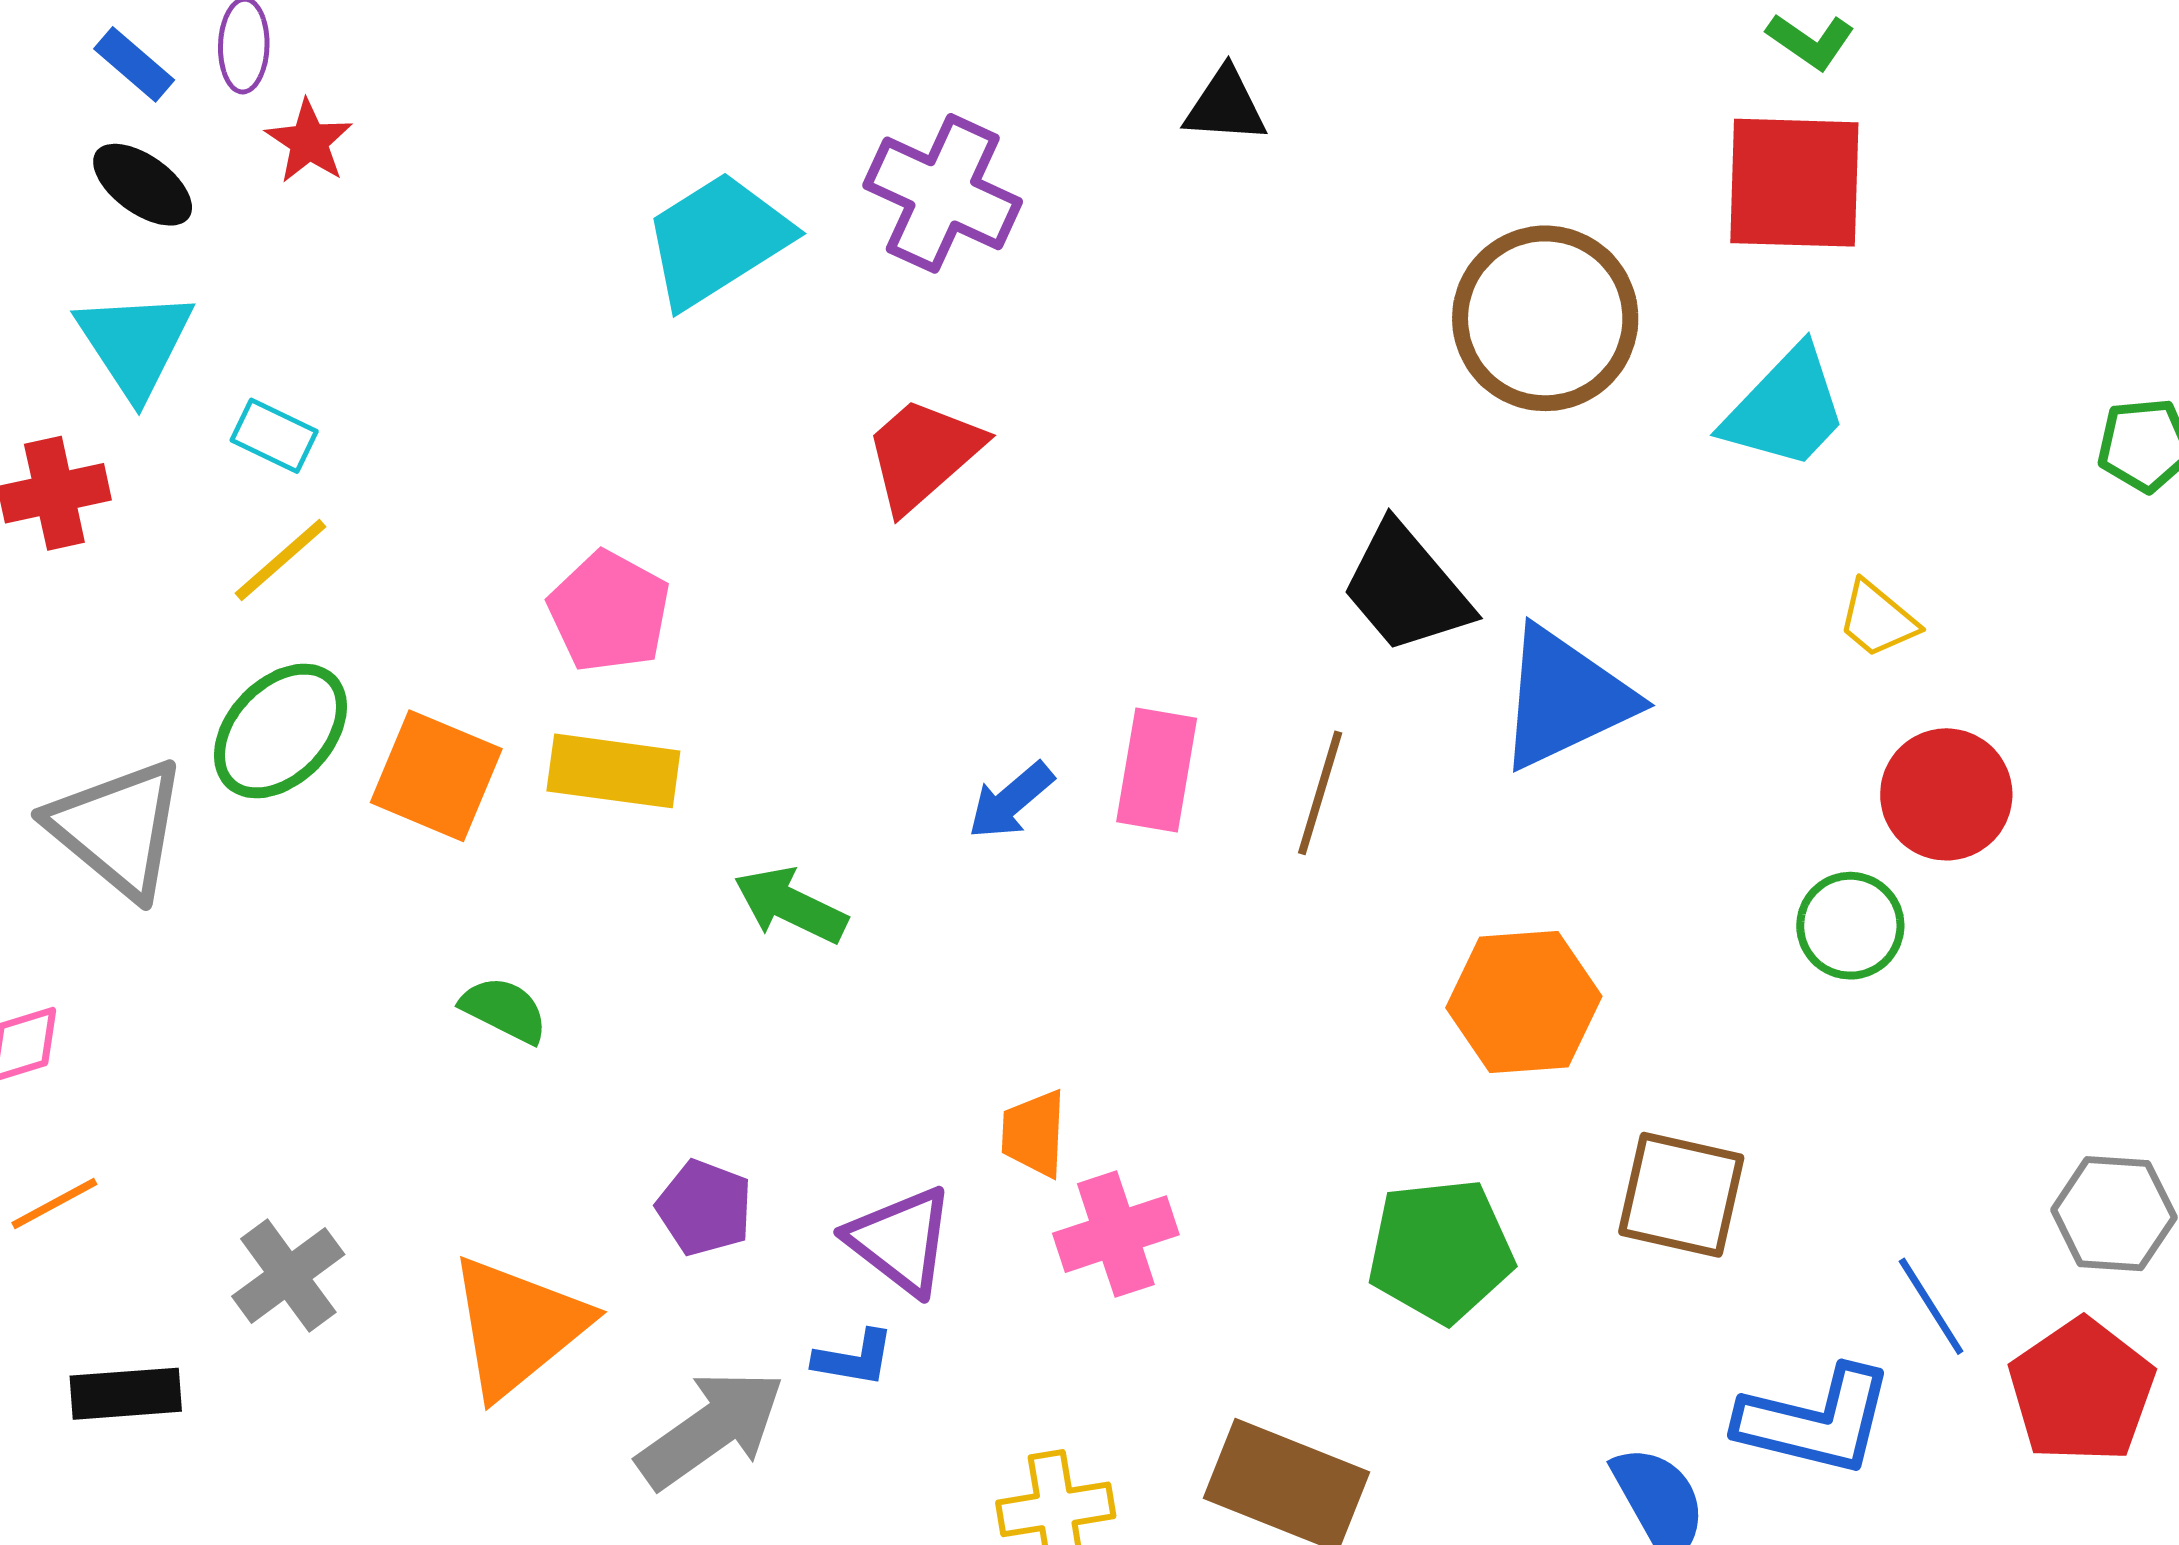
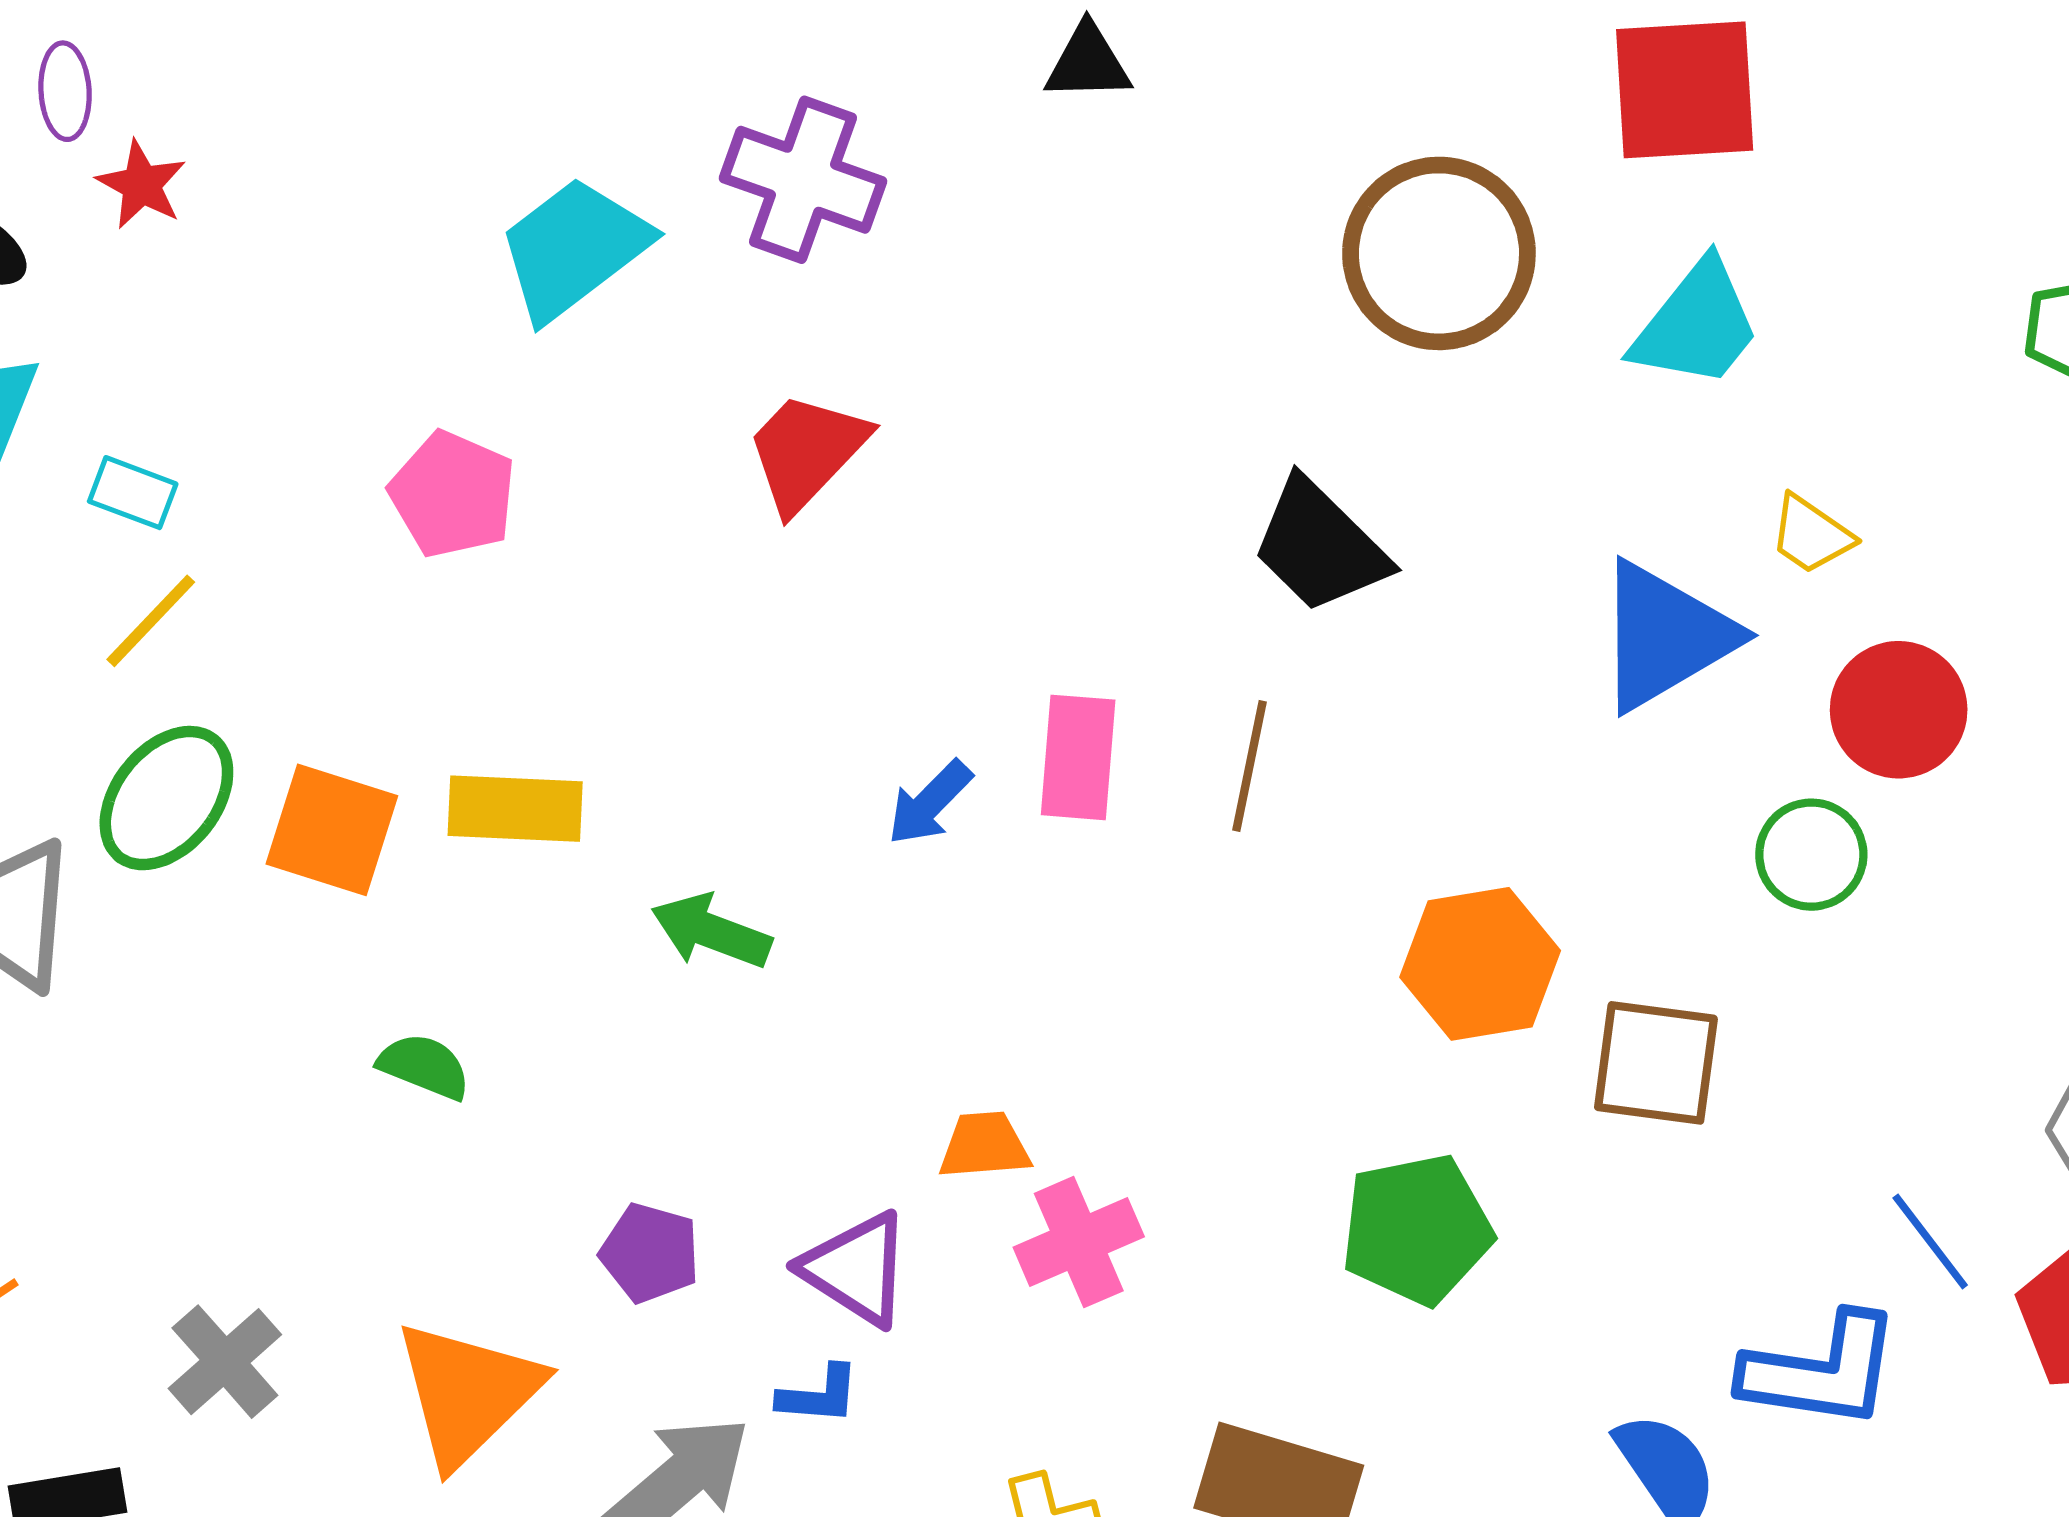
pink pentagon: (609, 612) -> (453, 494), moved
blue triangle: (1565, 698) -> (1665, 636), moved
orange trapezoid: (1034, 1134) -> (984, 1146), turned 88
brown square: (1681, 1195) -> (1656, 1063), moved

